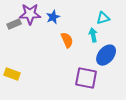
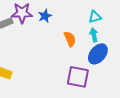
cyan arrow: (93, 35) -> (94, 35), moved
orange semicircle: (67, 40) -> (70, 39), moved

